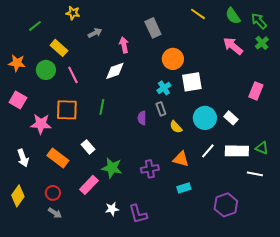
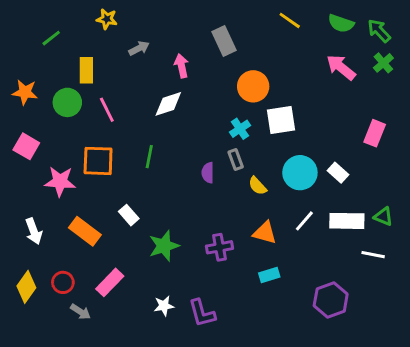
green semicircle: (233, 16) -> (341, 23), turned -36
yellow rectangle: (59, 48) -> (86, 70), turned 48
green star: (112, 168) -> (164, 246), turned -30
pink rectangle: (89, 185) -> (110, 282), moved
red circle: (53, 193) -> (63, 282), moved

